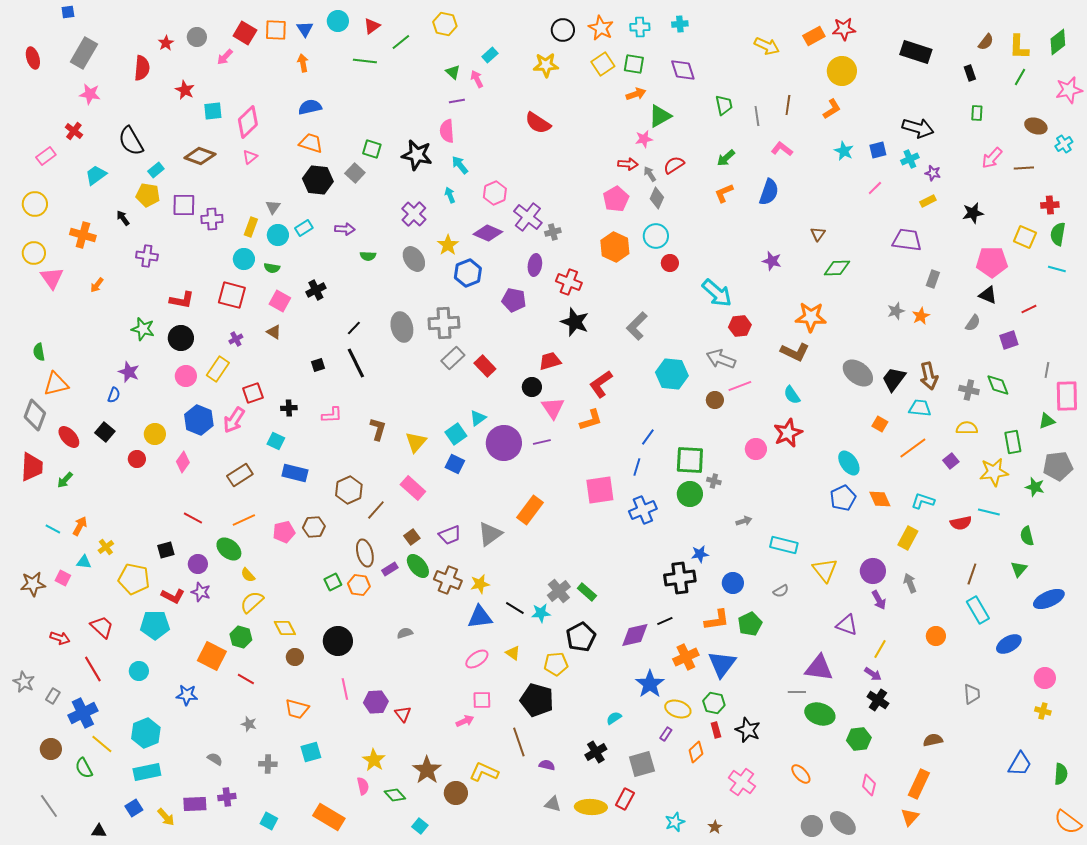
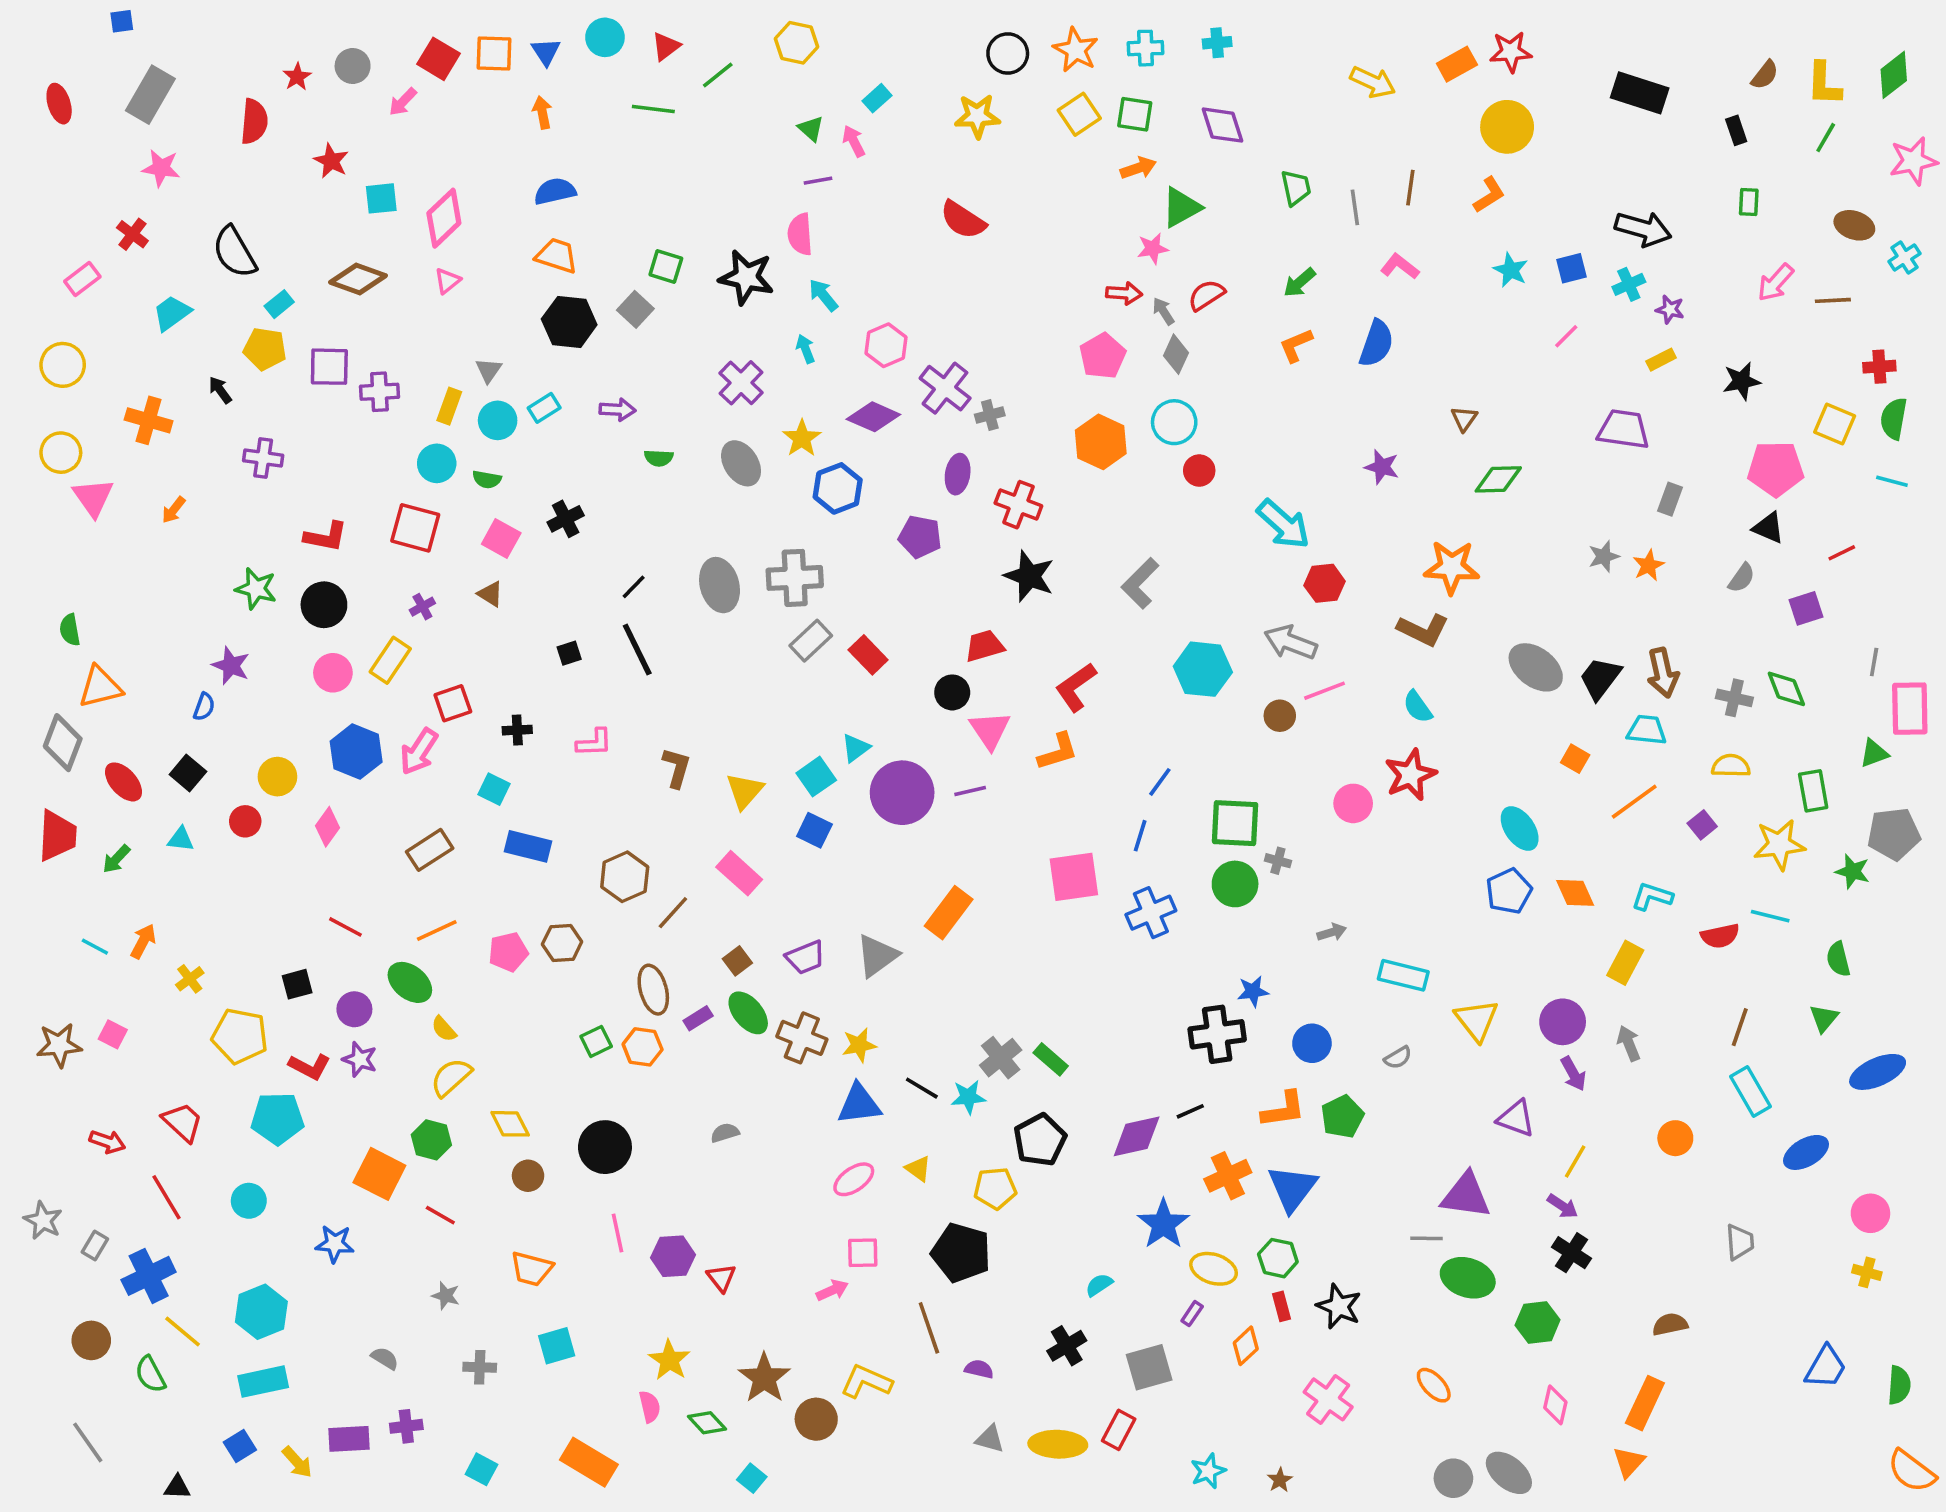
cyan triangle: (84, 562) -> (181, 839), moved

